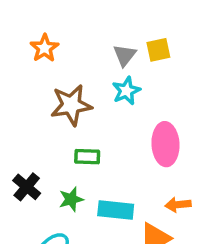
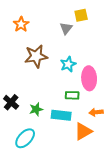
yellow square: (158, 50) -> (81, 15), moved
cyan star: (126, 91) -> (68, 64), moved
green rectangle: (87, 157) -> (72, 95), moved

